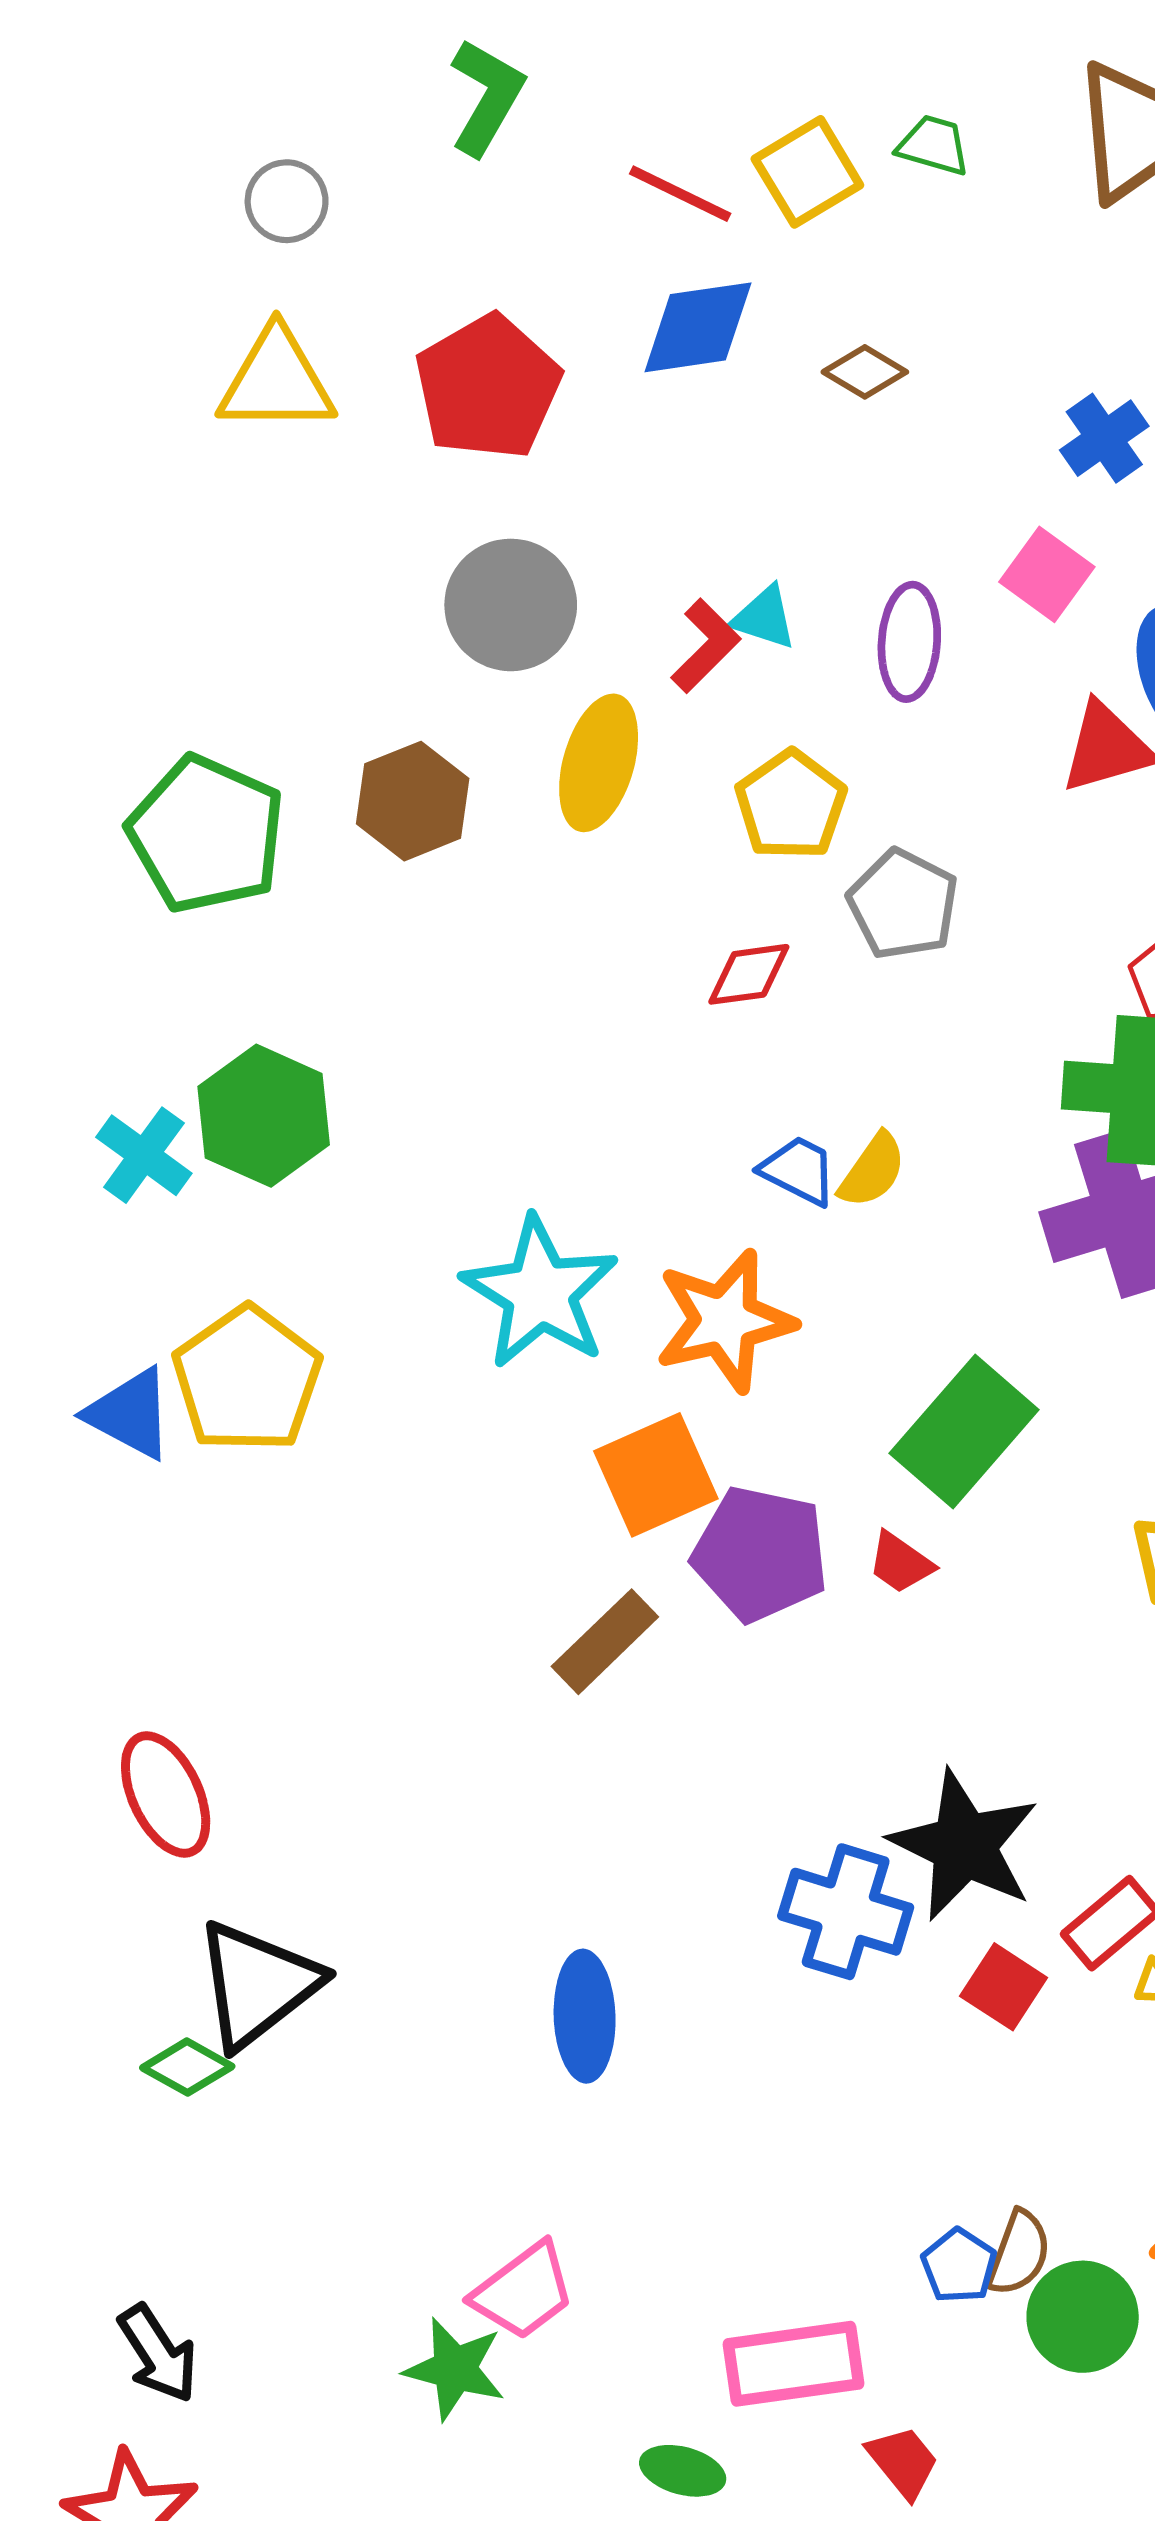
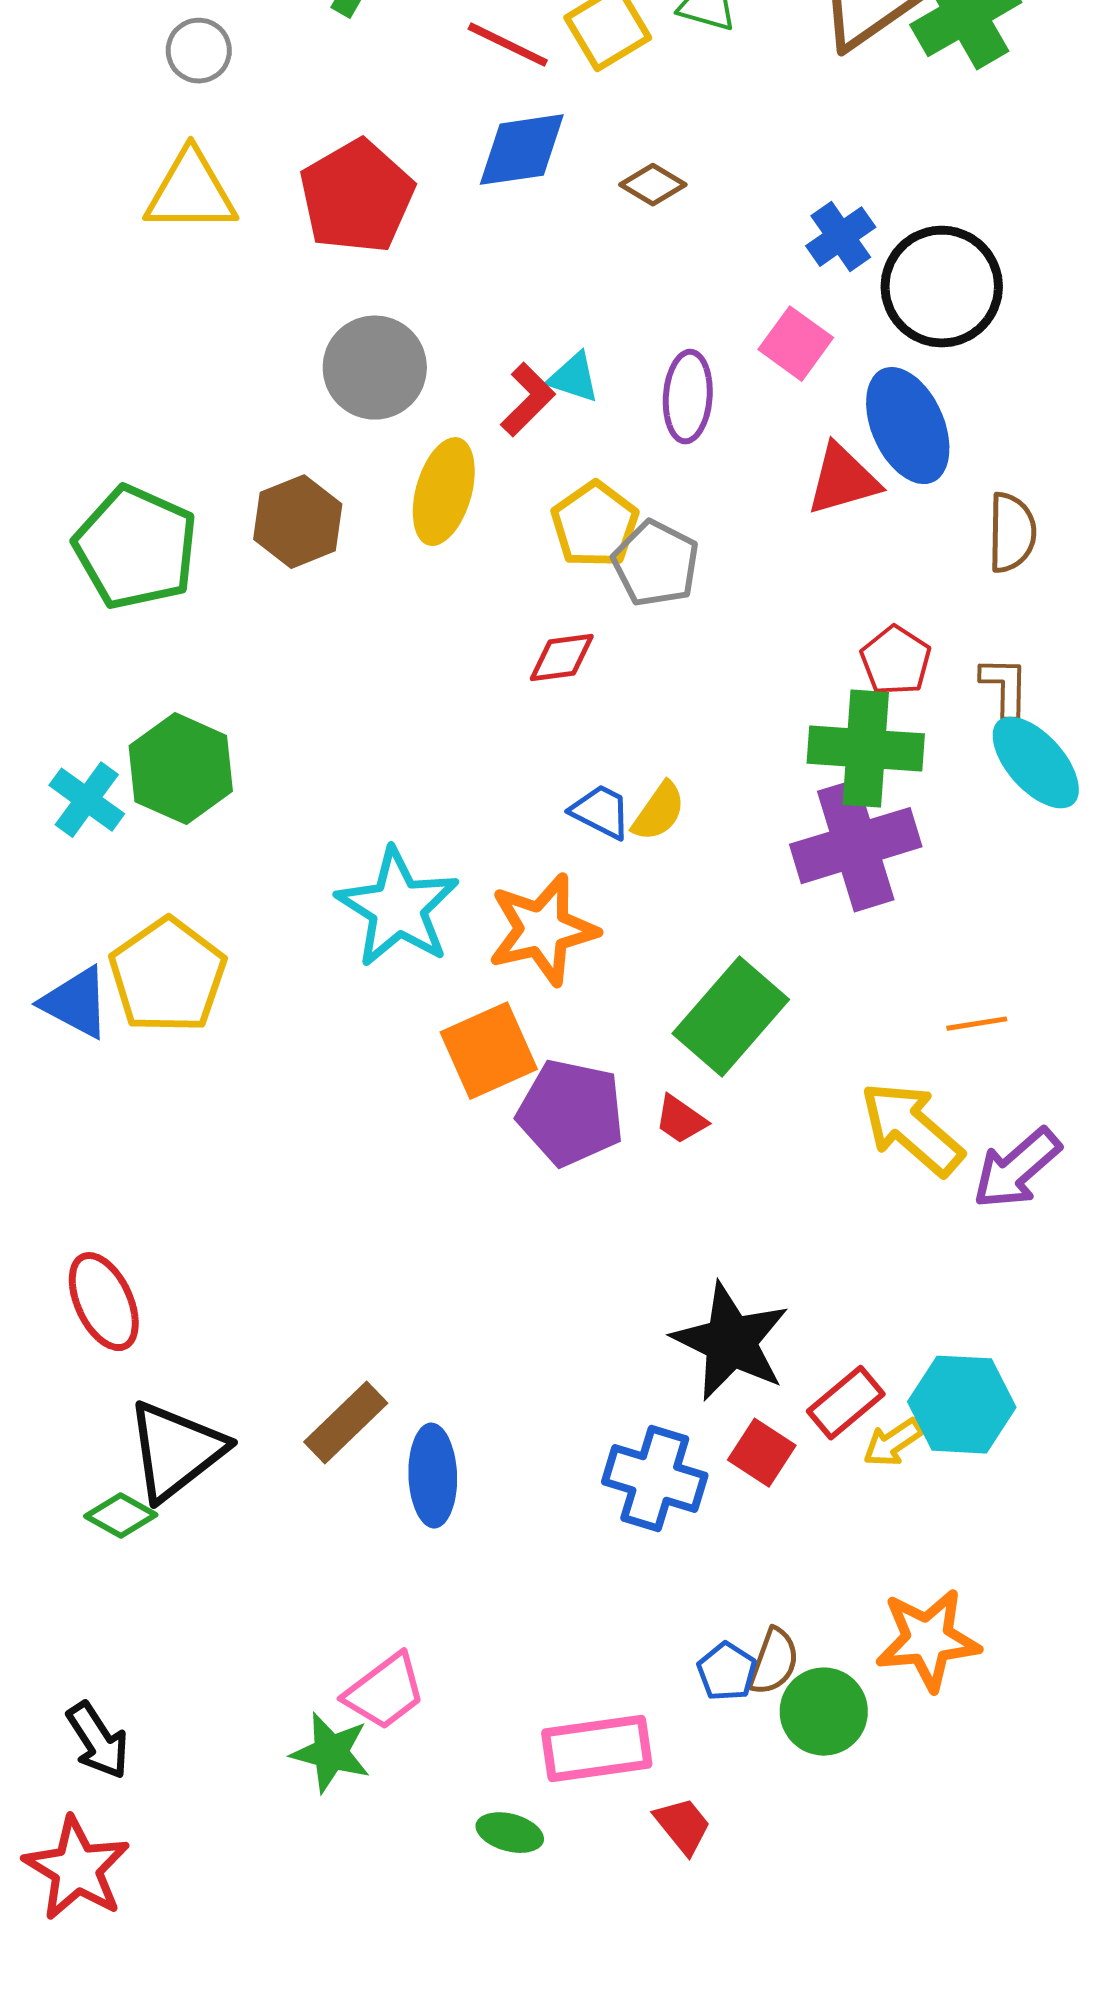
gray pentagon: (903, 904) -> (656, 564), moved
brown rectangle: (605, 1642) -> (346, 1423), moved
blue cross: (846, 1912) -> (655, 1479), moved

